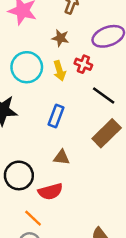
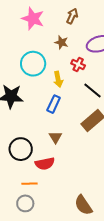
yellow arrow: (59, 71) -> (58, 79), moved
brown triangle: (61, 157) -> (55, 137), turned 48
orange line: (33, 218) -> (30, 184), turned -49

